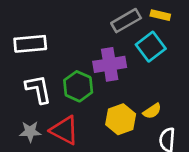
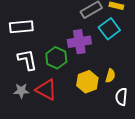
yellow semicircle: (152, 111) -> (110, 76), turned -40

